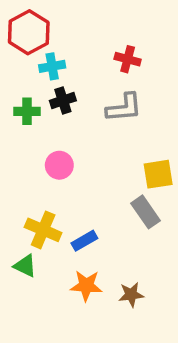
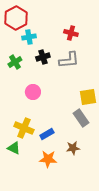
black cross: (63, 101) -> (43, 57), moved
green cross: (27, 111) -> (15, 62), turned -32
brown star: (131, 295) -> (73, 148), moved

